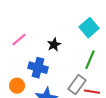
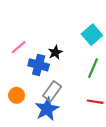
blue cross: (38, 68) -> (39, 65), moved
gray rectangle: (77, 85) -> (52, 91), moved

